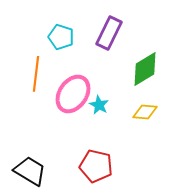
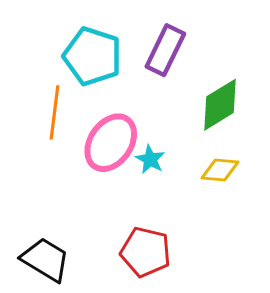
cyan pentagon: (61, 37) -> (93, 56), size x1.5

